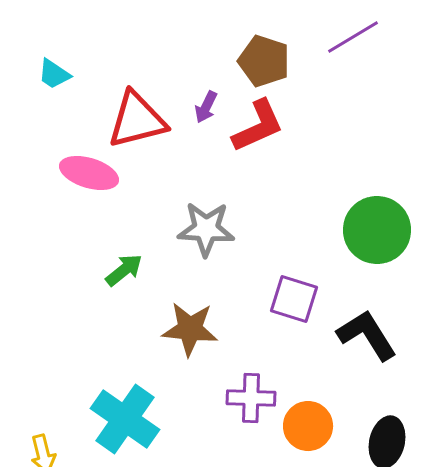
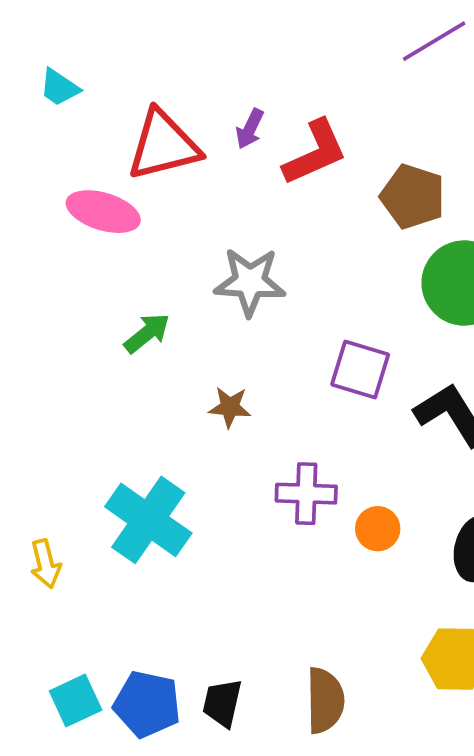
brown pentagon: (264, 61) -> (413, 197), moved
brown star: (190, 329) -> (230, 407), size x0.6
orange circle: (308, 426) -> (378, 529), size x0.7

